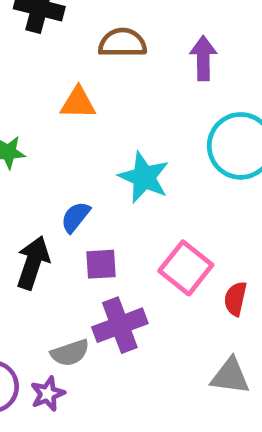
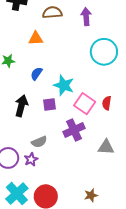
cyan star: (144, 177) -> (64, 85), moved
blue semicircle: (75, 217) -> (36, 74), moved
red semicircle: (235, 299) -> (107, 103), moved
purple cross: (120, 325) -> (74, 130), moved

